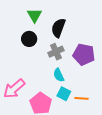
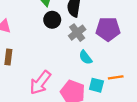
black circle: (29, 39) -> (52, 20), moved
cyan square: (64, 94) -> (96, 85), moved

